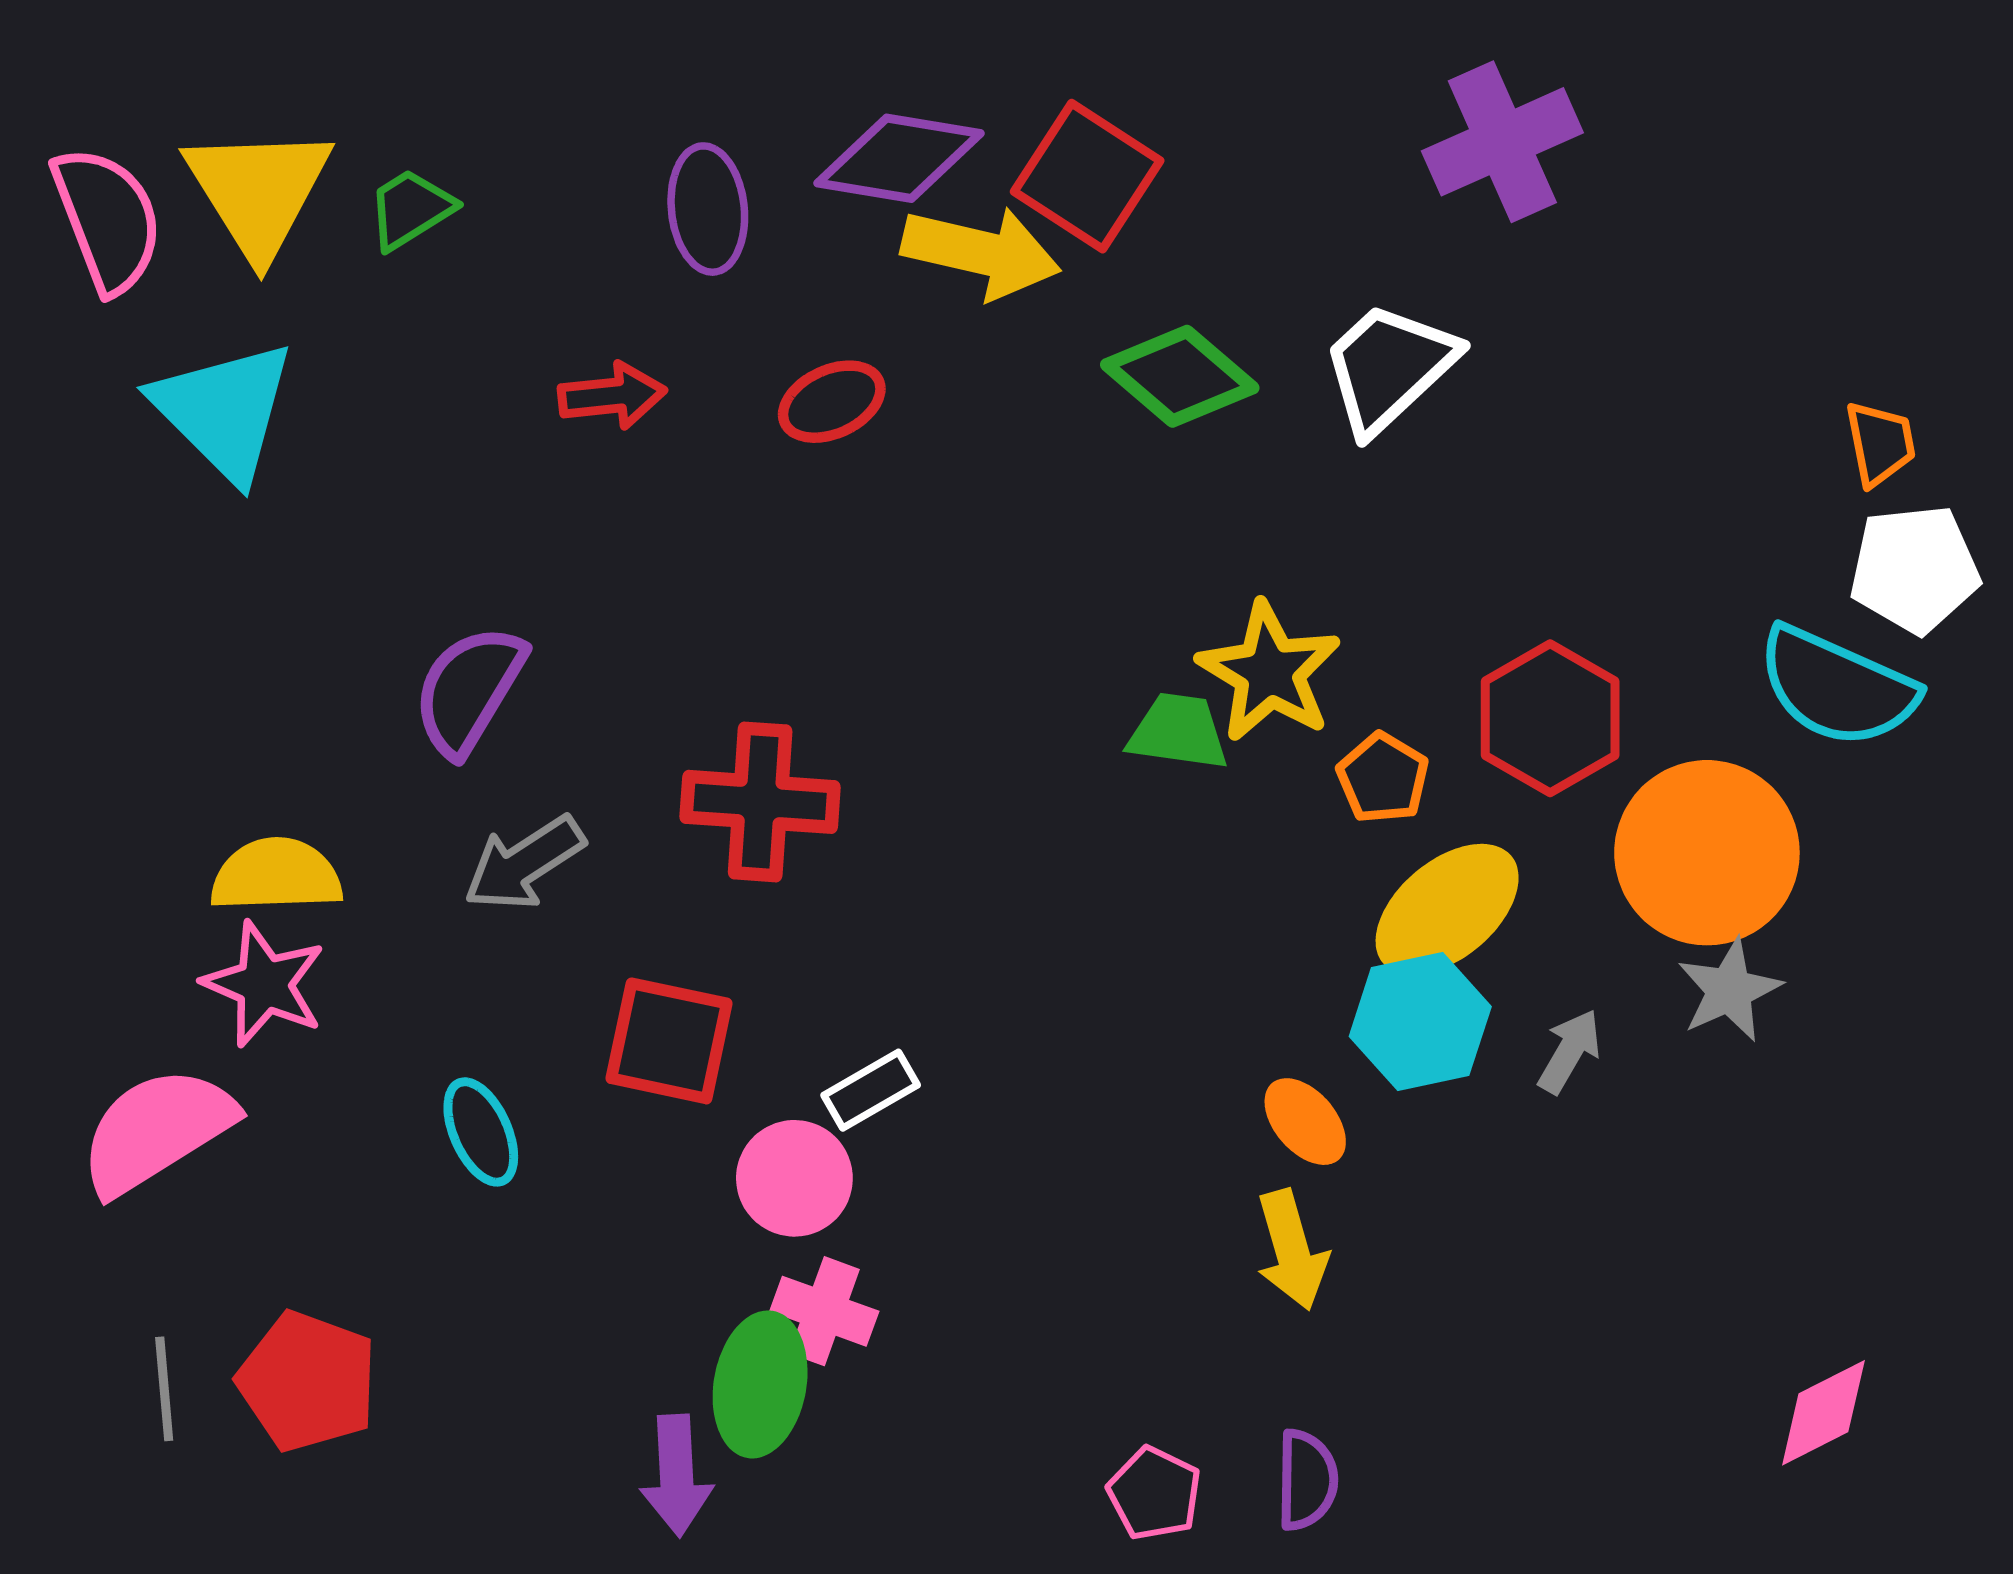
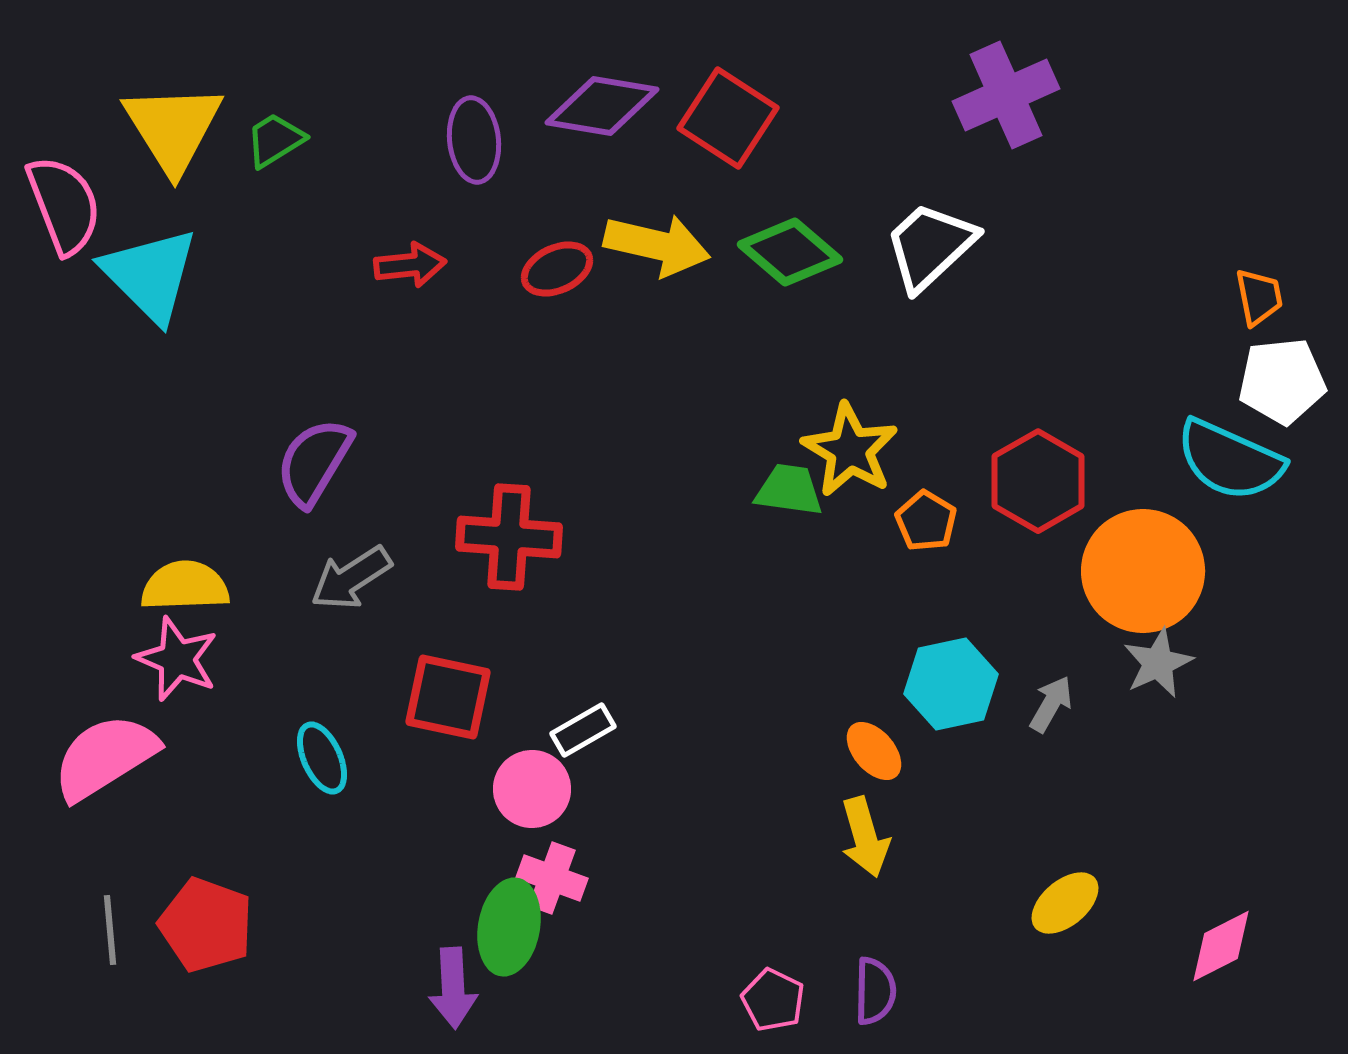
pink semicircle: (107, 219) -> (64, 205), moved
yellow arrow: (981, 252) -> (657, 245), moved
yellow ellipse: (1447, 909) -> (1065, 903), moved, size x0.7

